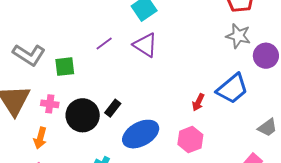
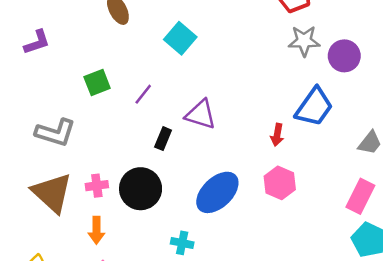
purple triangle: (145, 45) -> (201, 114), moved
green square: (65, 67) -> (97, 82), moved
black rectangle: (113, 108) -> (163, 139), moved

